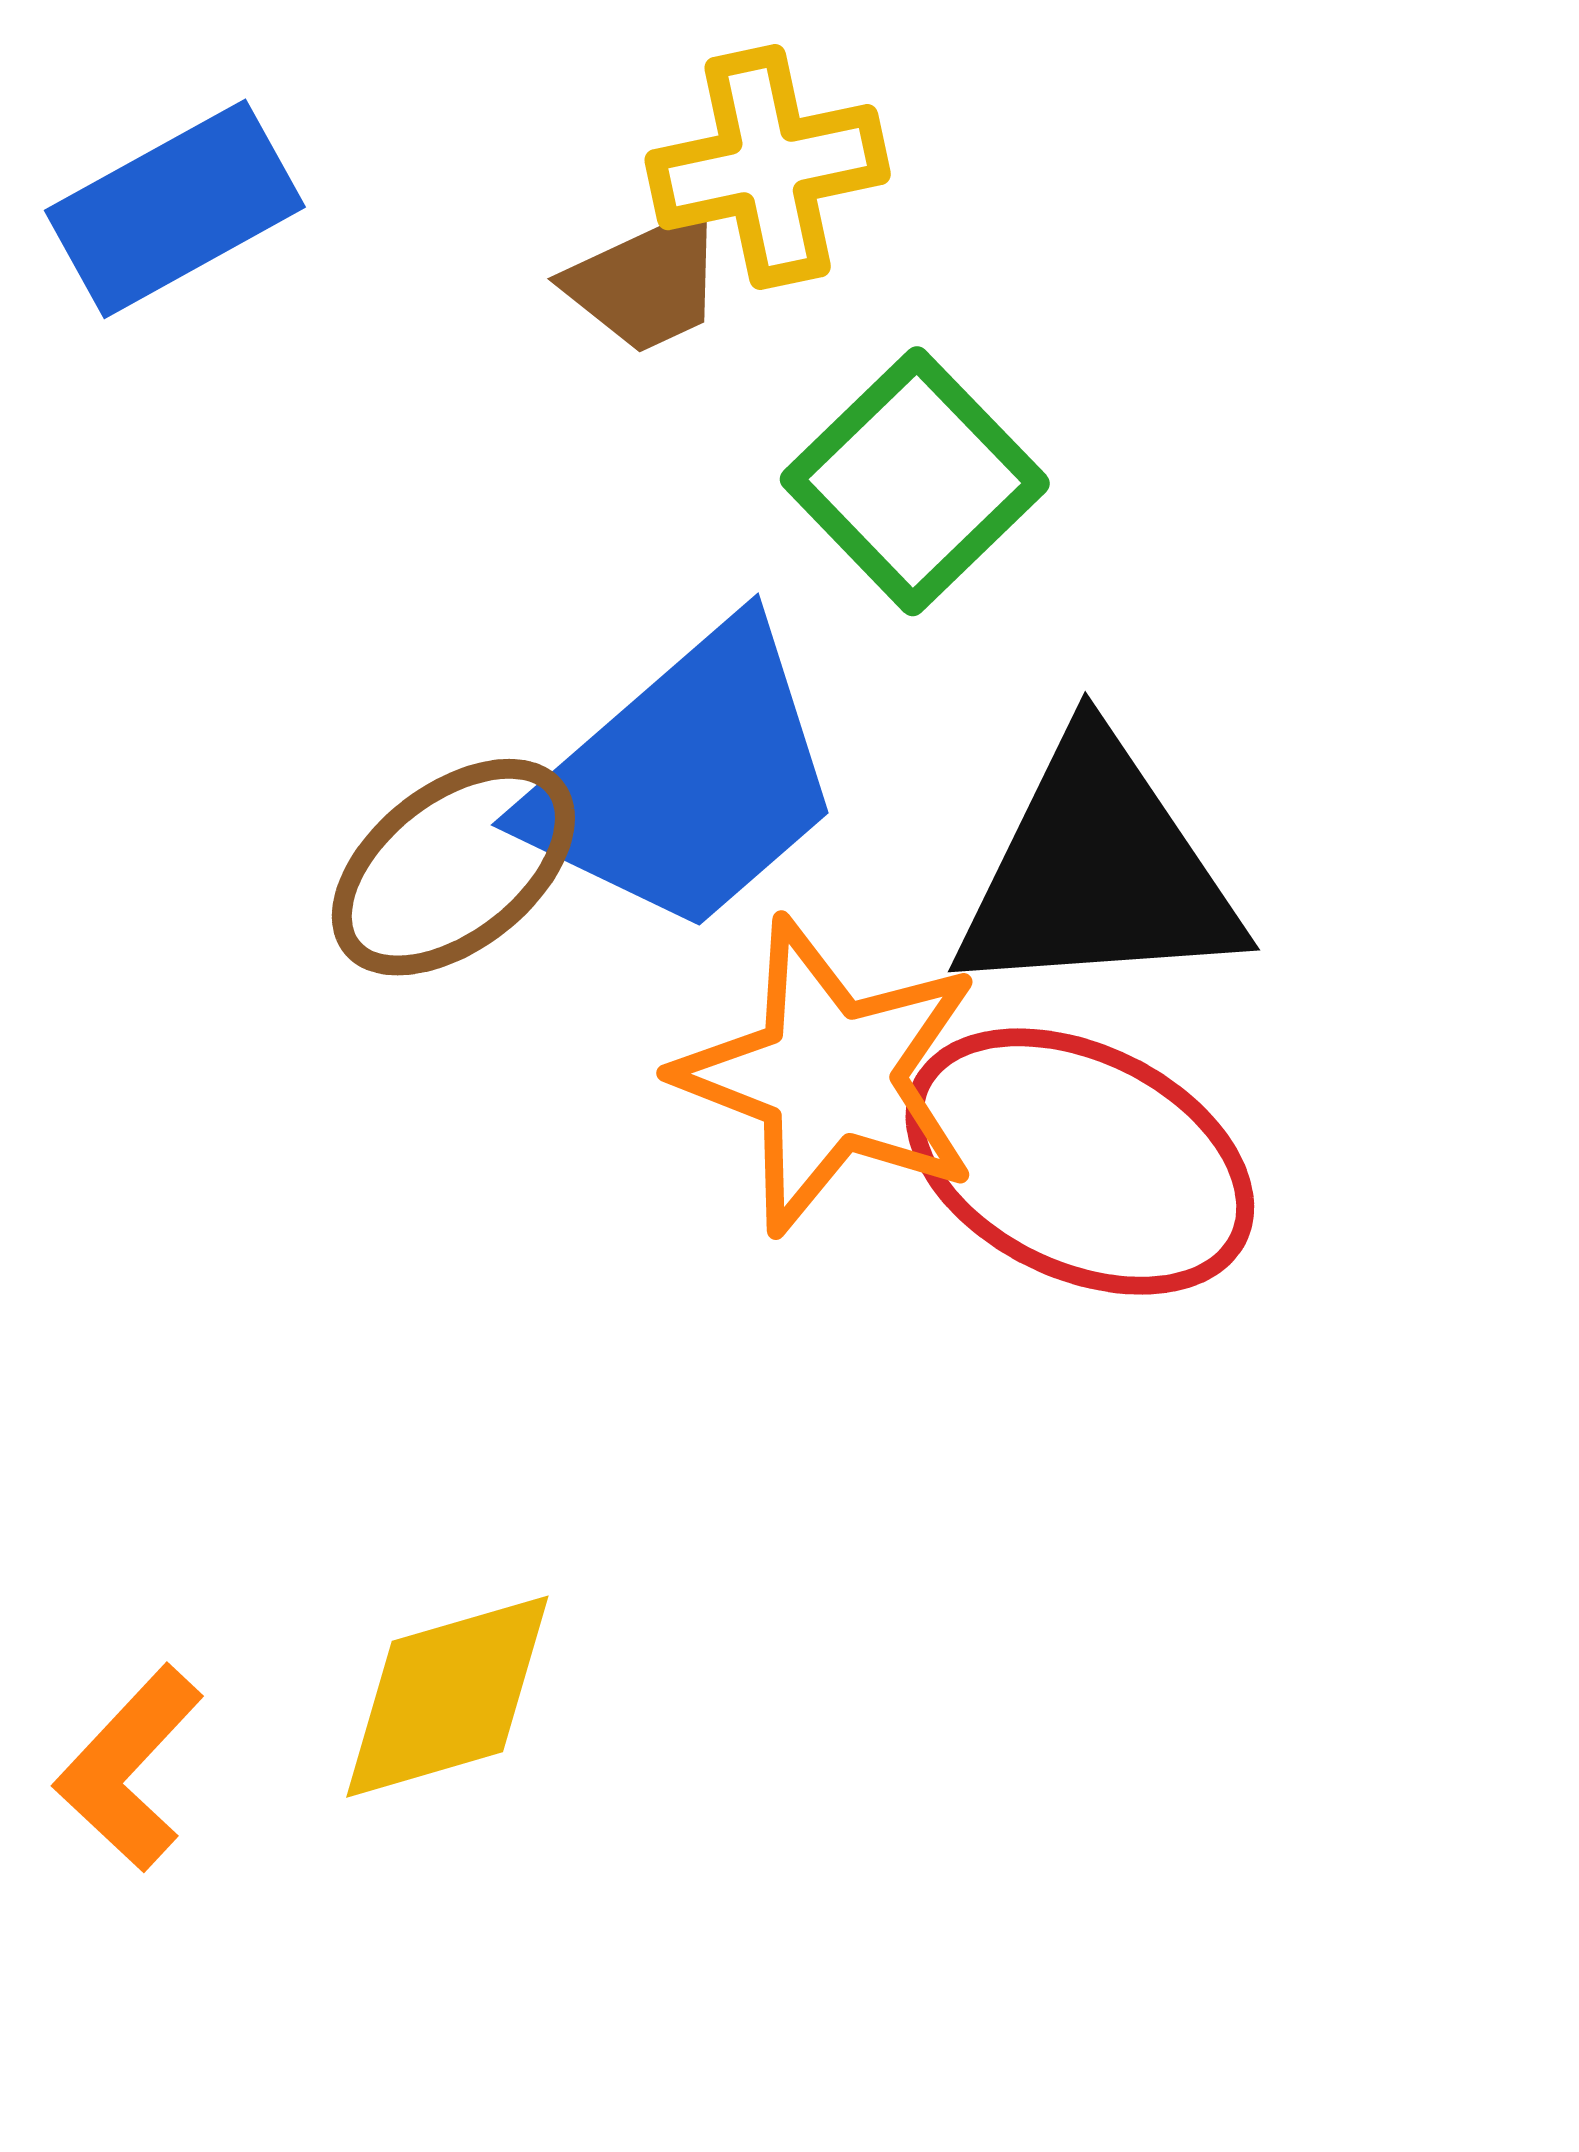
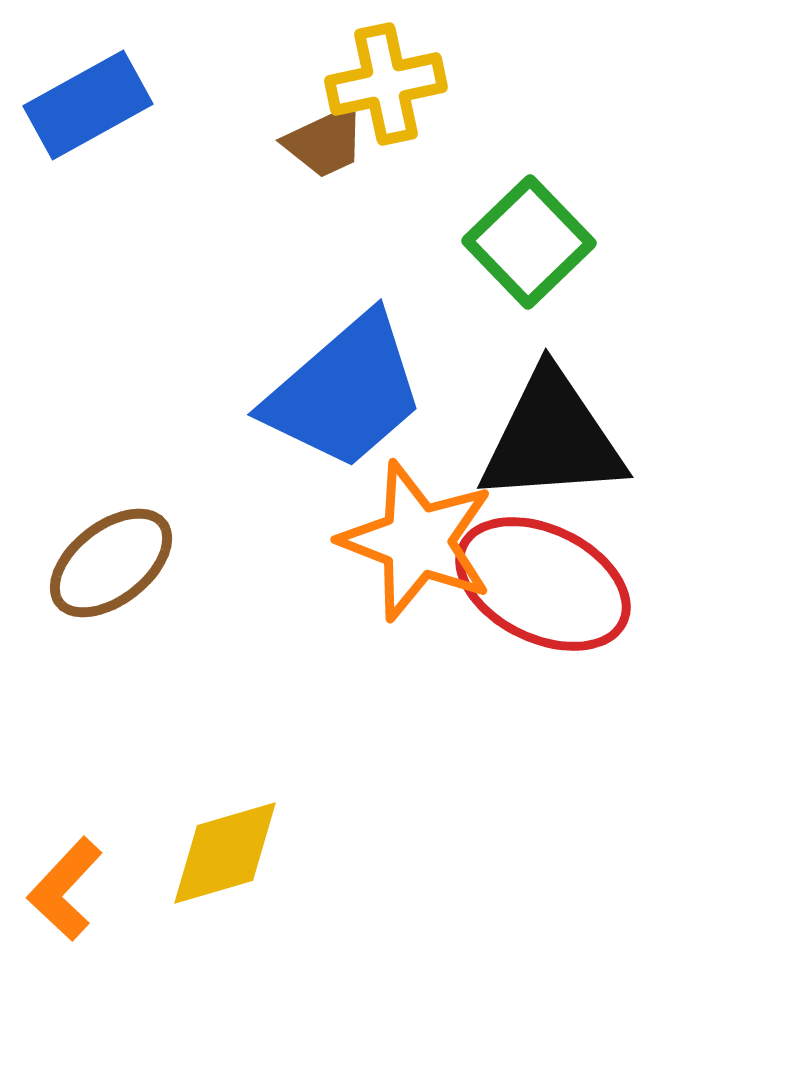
green square: (915, 481) -> (529, 242), moved
brown ellipse: (453, 867) -> (111, 563), moved

